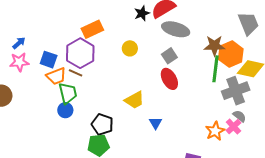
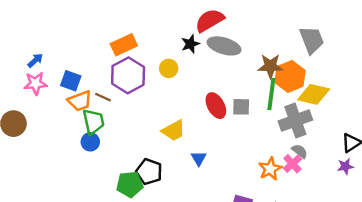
black star: (142, 13) -> (190, 44), moved
purple hexagon: (80, 53) -> (128, 75), moved
gray square: (169, 56) -> (241, 107), moved, turned 35
black pentagon: (102, 124) -> (149, 172), moved

